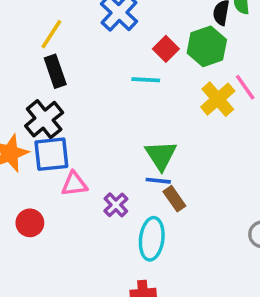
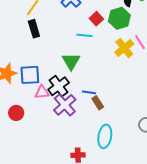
black cross: (44, 119) -> (59, 86), moved
green triangle: (161, 155) -> (71, 61), moved
purple cross: (116, 205) -> (65, 105), size x1.6
cyan ellipse: (152, 239) -> (105, 136), moved

